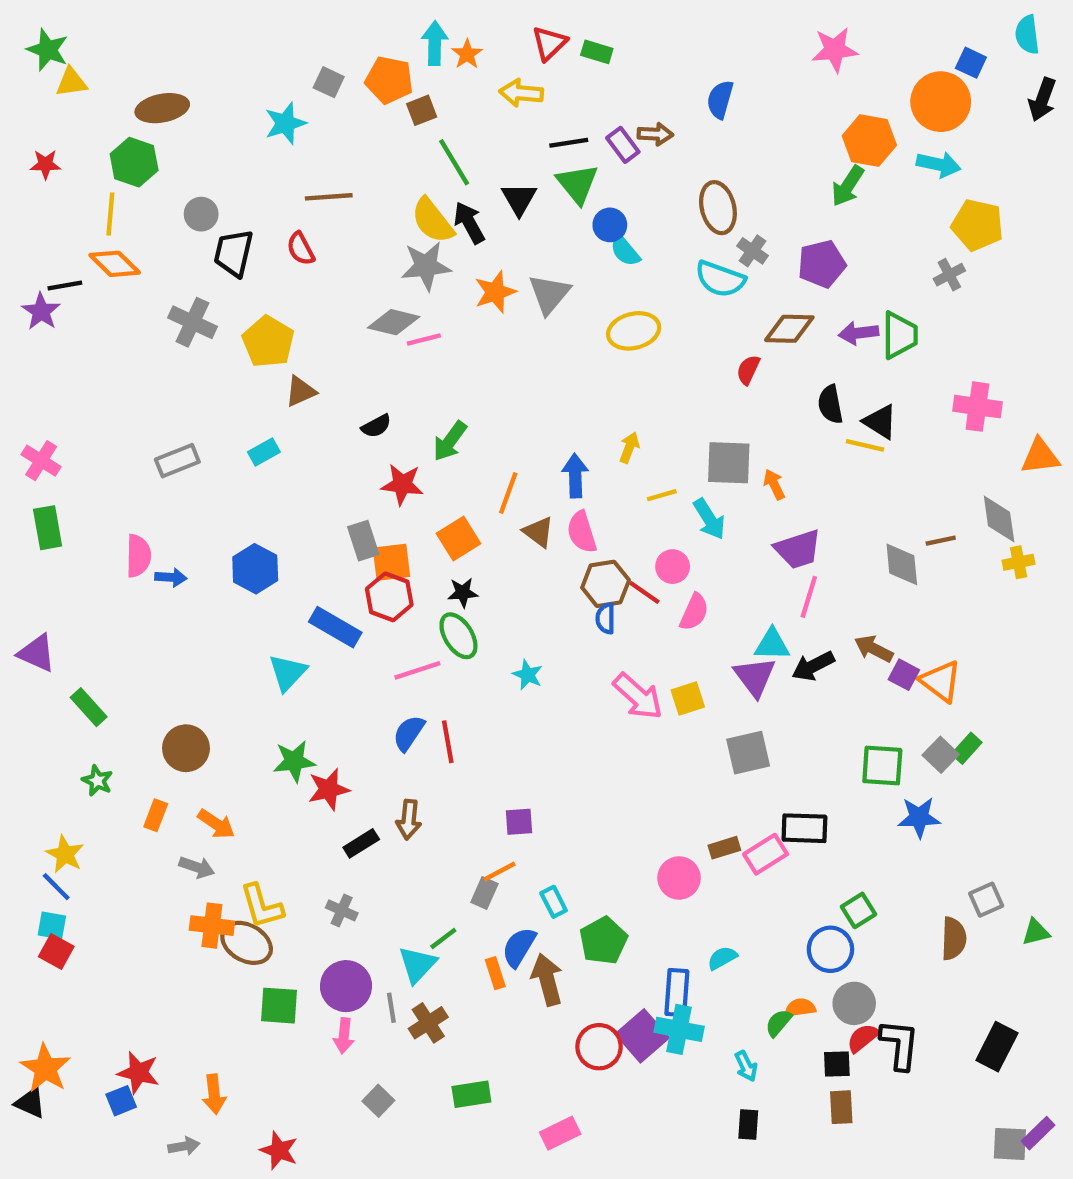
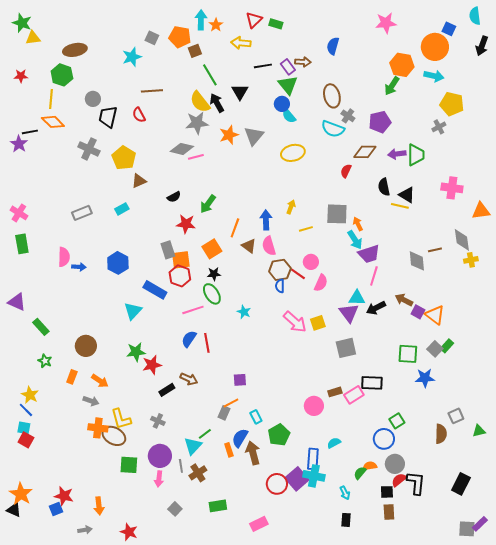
green triangle: (577, 184) -> (288, 85), moved
cyan arrow: (709, 519) -> (355, 240), moved
brown arrow: (409, 820) -> (189, 379), turned -72

